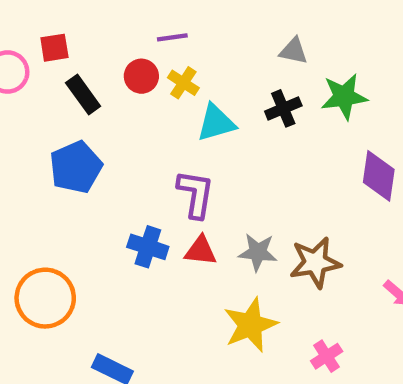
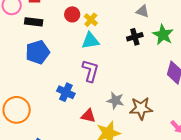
black rectangle: (83, 94) -> (34, 22), moved, turned -54
green star: (344, 97) -> (163, 35), turned 30
cyan triangle: (216, 123) -> (90, 41), moved
red triangle: (201, 251) -> (88, 116), moved

